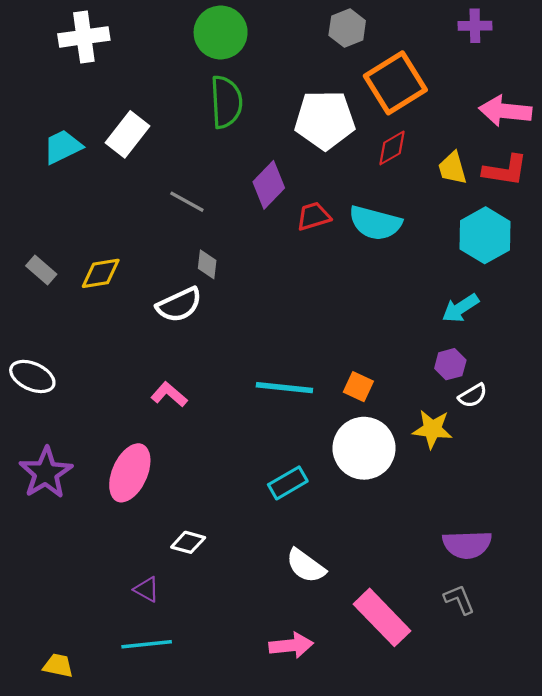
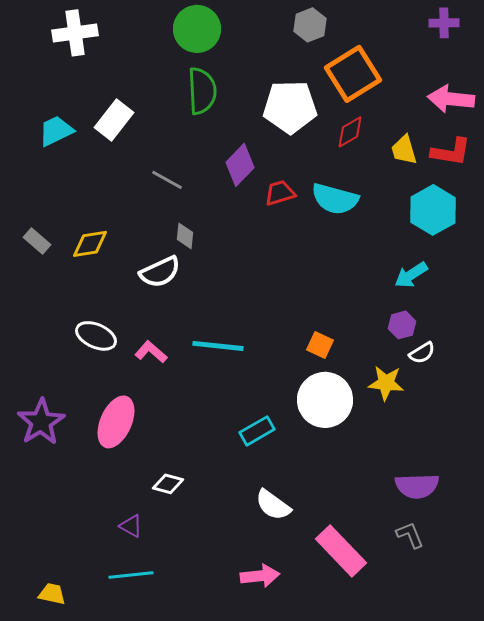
purple cross: (475, 26) -> (444, 23), moved
white ellipse: (32, 376) -> (96, 336), moved
cyan line: (284, 388) -> (218, 346), moved

